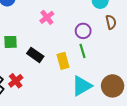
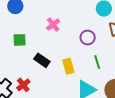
green square: (11, 42) -> (20, 40), moved
green line: (82, 51) -> (97, 62), moved

